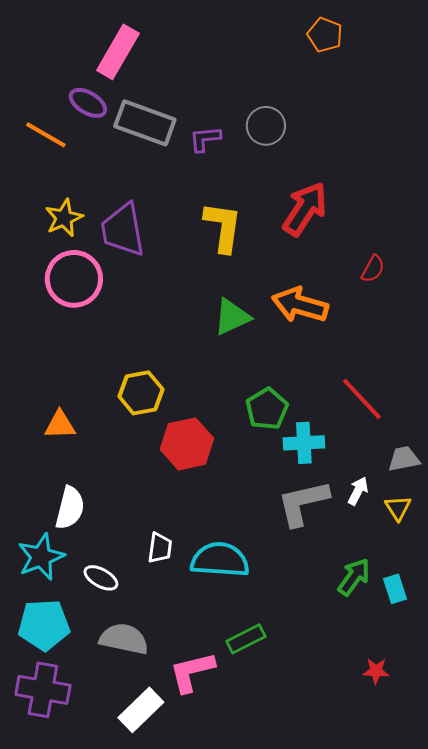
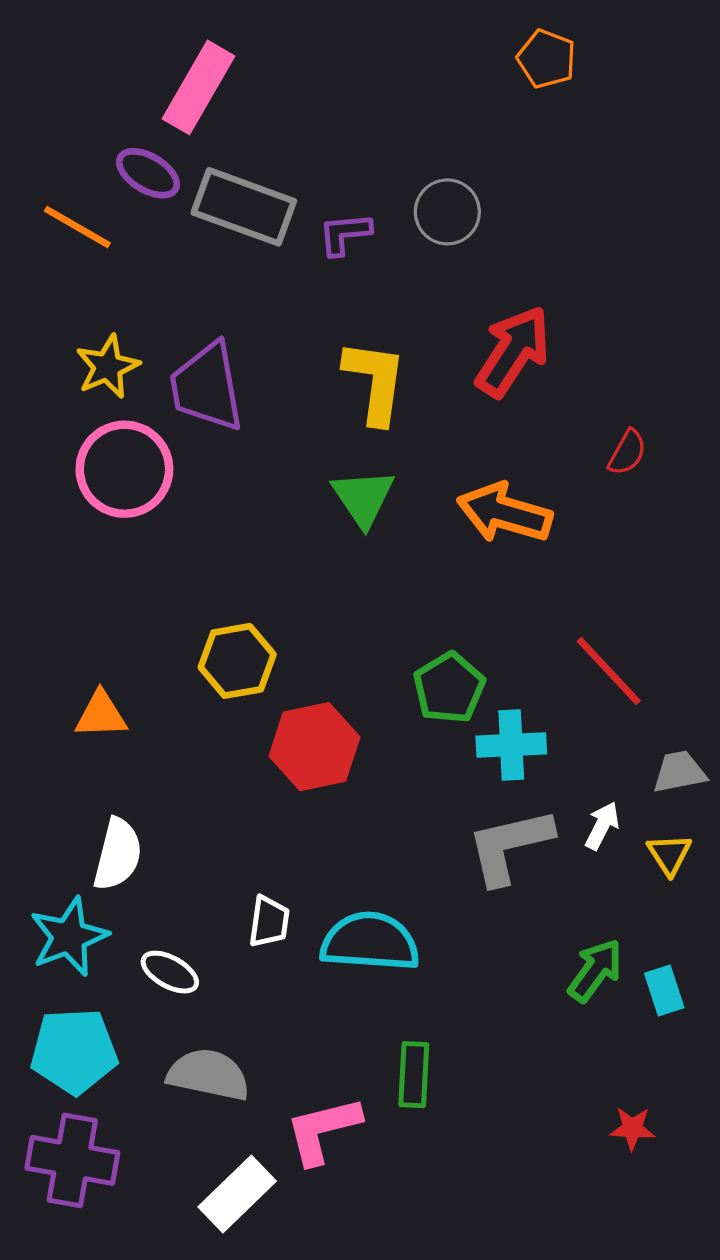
green triangle: (232, 317) -> (363, 498), moved, turned -39
green rectangle: (246, 639) -> (414, 1075), turned -60

